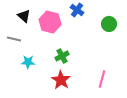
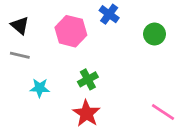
black triangle: (24, 16) -> (20, 26), moved
pink line: (102, 79) -> (163, 112), moved, turned -72

